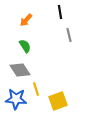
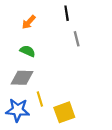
green semicircle: (25, 46) -> (28, 51), turned -32
gray diamond: (20, 70) -> (22, 78), turned -55

